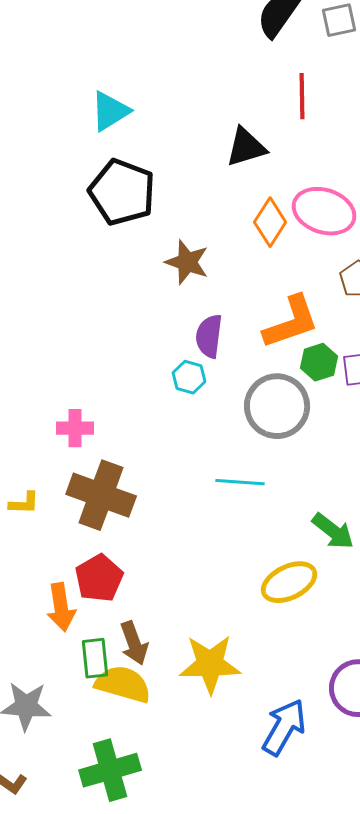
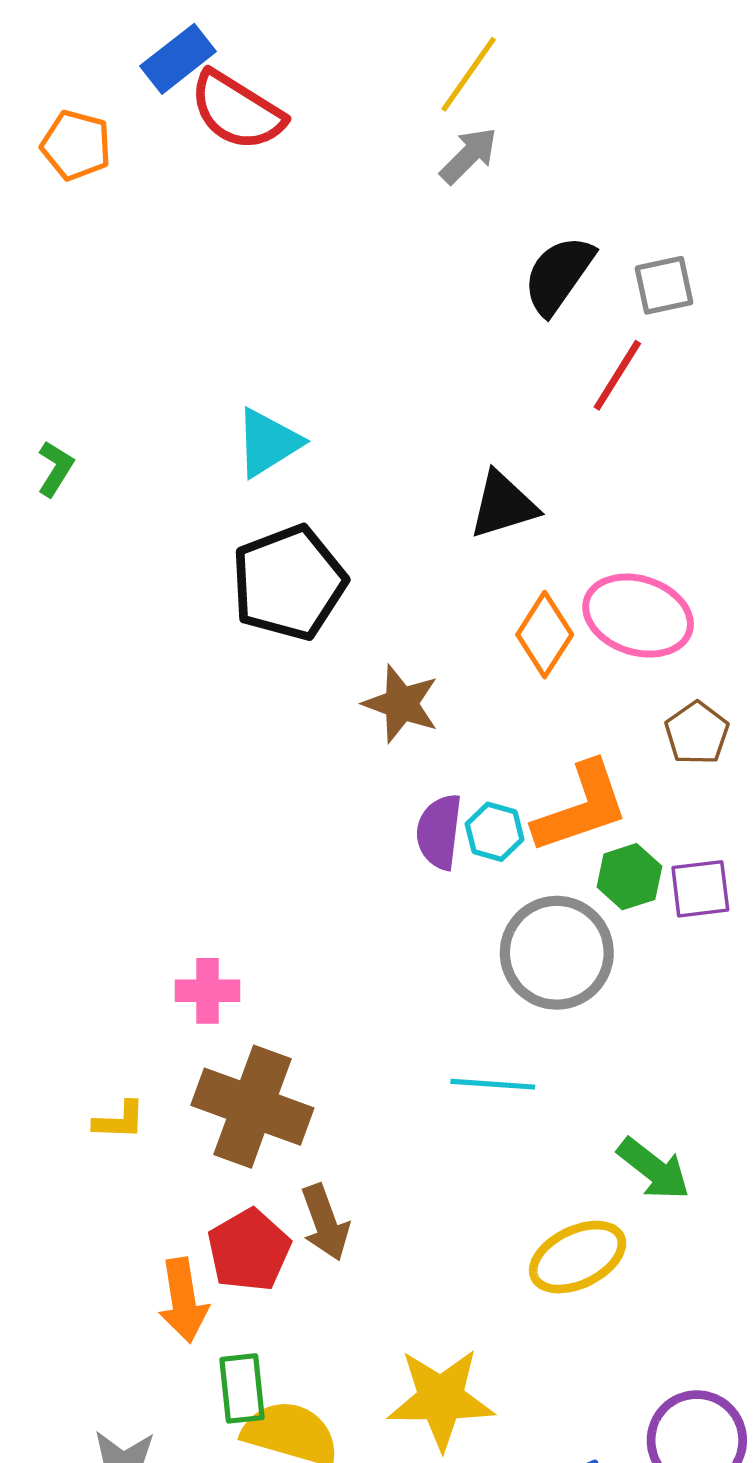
red line: (302, 96) -> (617, 375), moved, turned 33
black pentagon: (122, 192) -> (289, 583), turned 30
cyan hexagon: (189, 377) -> (495, 832), moved
brown arrow: (134, 643) -> (325, 1222), moved

